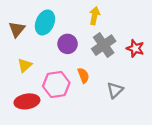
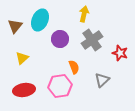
red star: (135, 48) -> (120, 53), moved
pink hexagon: (56, 84) -> (60, 86), moved

